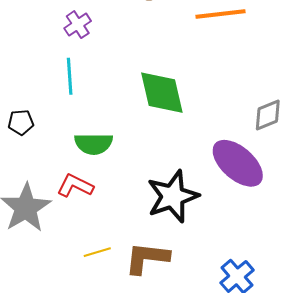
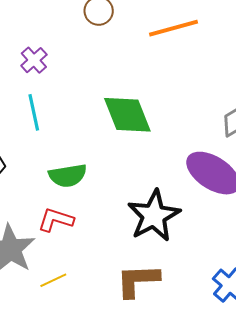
yellow line: (97, 252) -> (53, 280), moved

